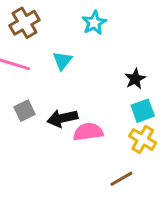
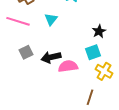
cyan square: (143, 111) -> (93, 52), moved
brown line: (121, 179) -> (90, 97), turned -42

